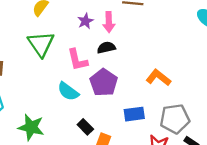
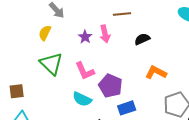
black semicircle: (106, 48) -> (142, 39), moved
blue rectangle: (134, 114) -> (127, 108), moved

